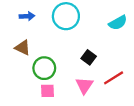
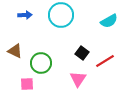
brown triangle: (23, 48) -> (15, 51), moved
red line: (114, 78) -> (105, 61), moved
pink square: (48, 91) -> (27, 84), moved

